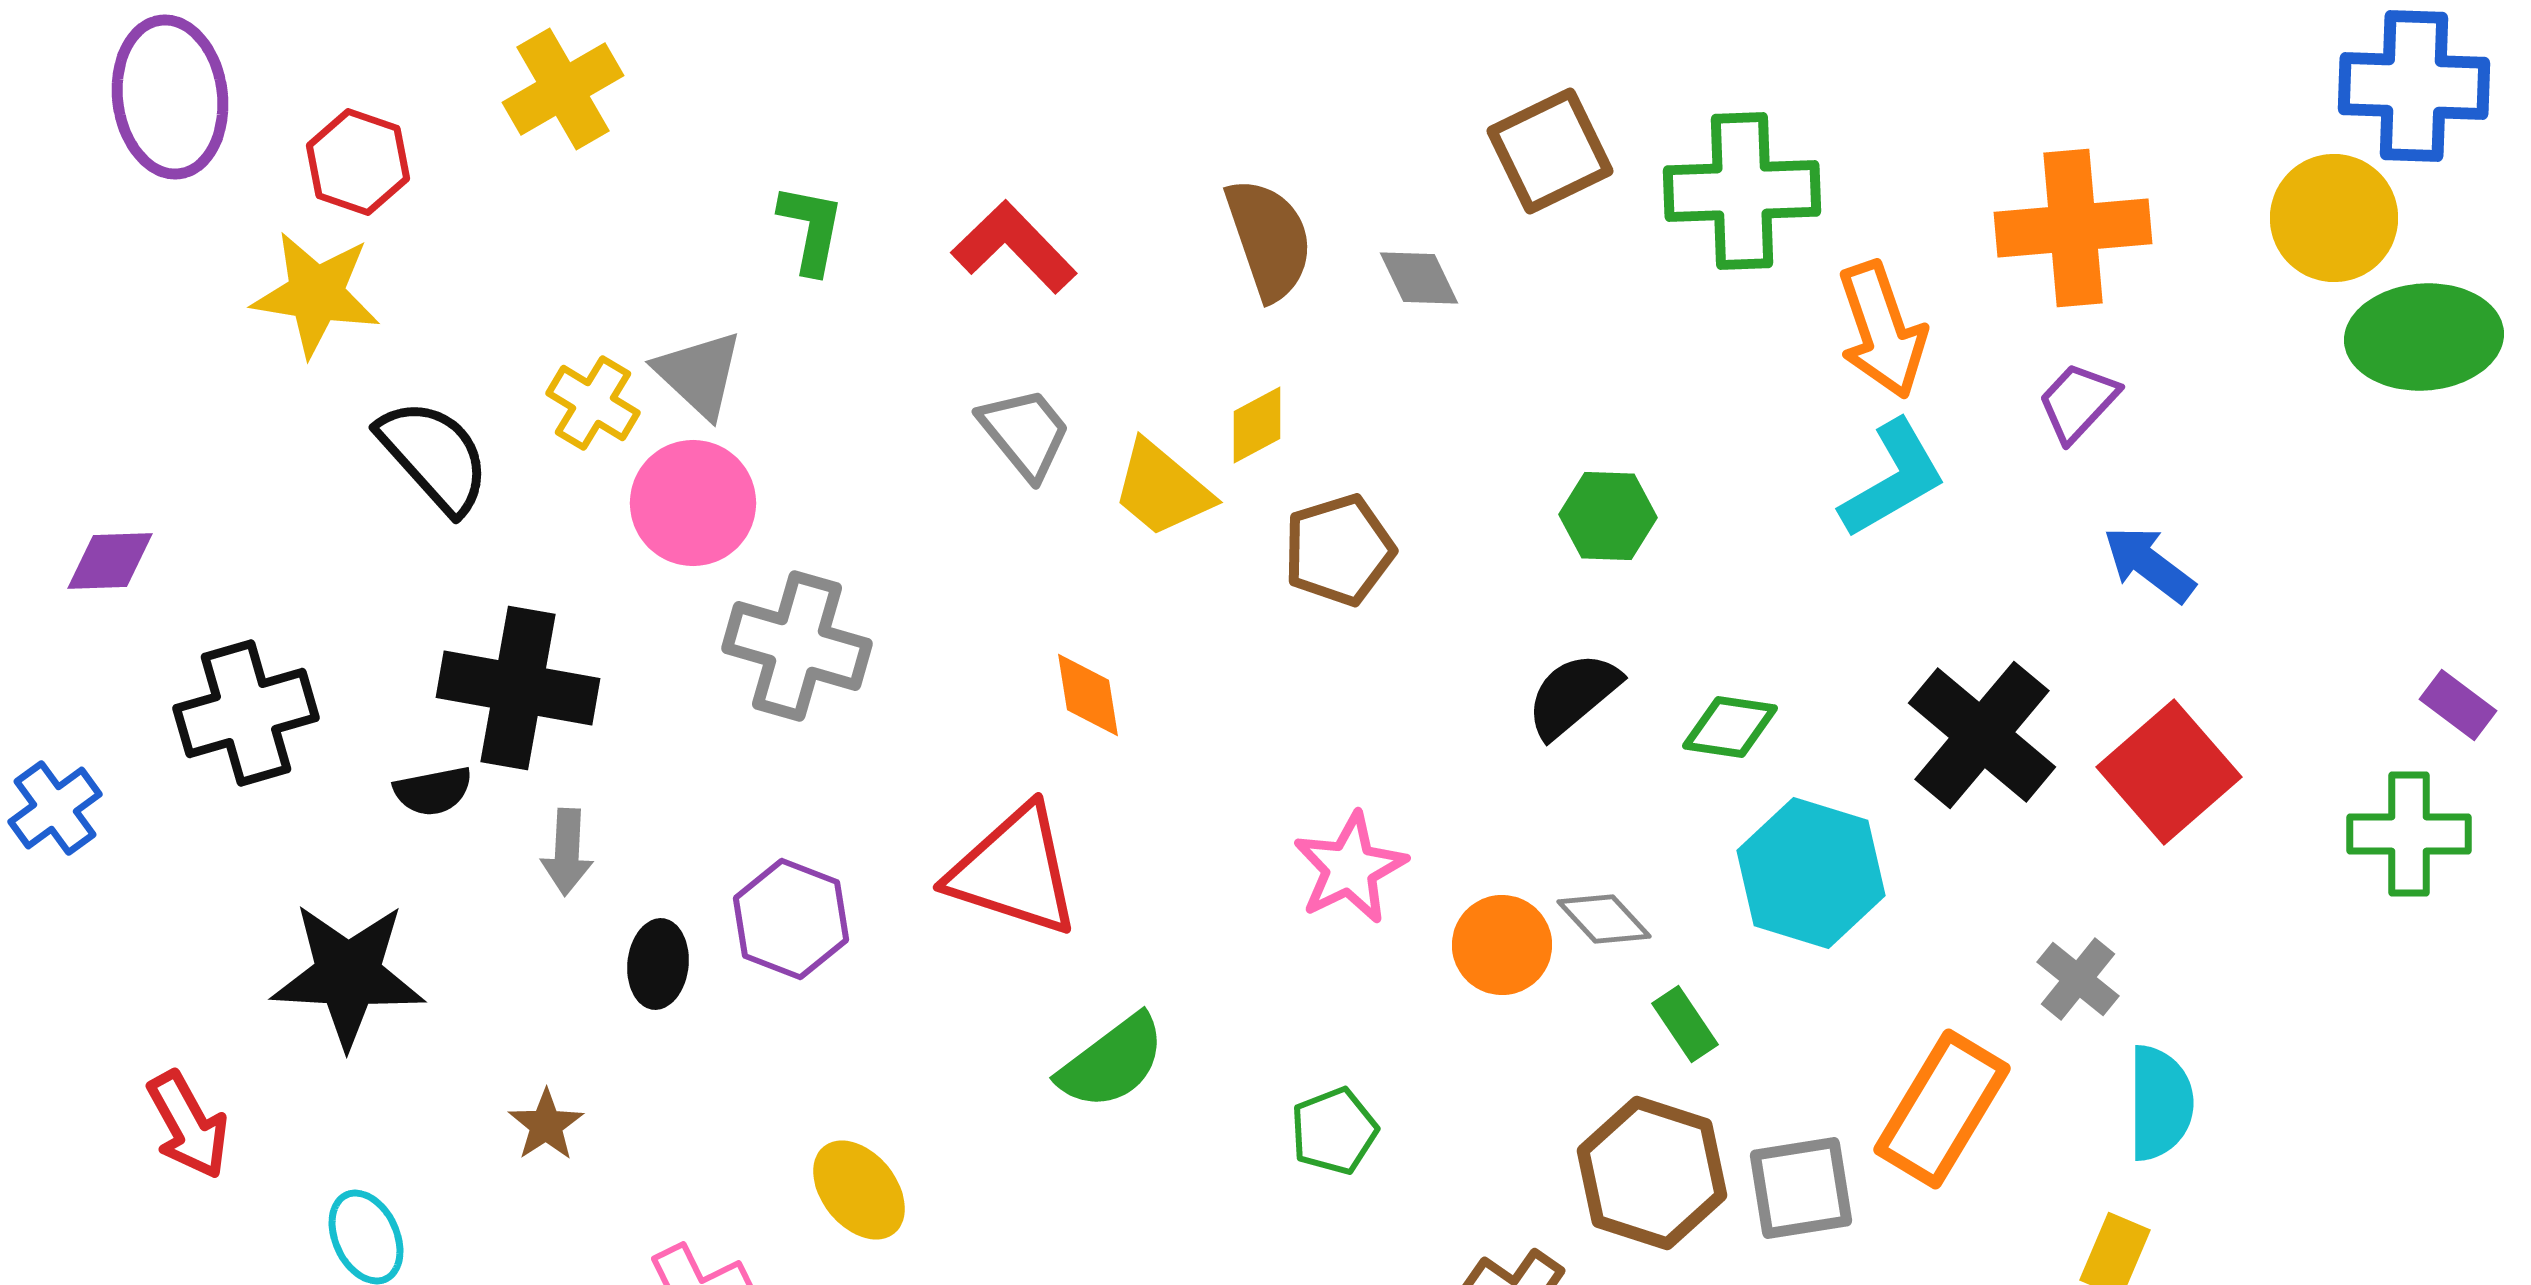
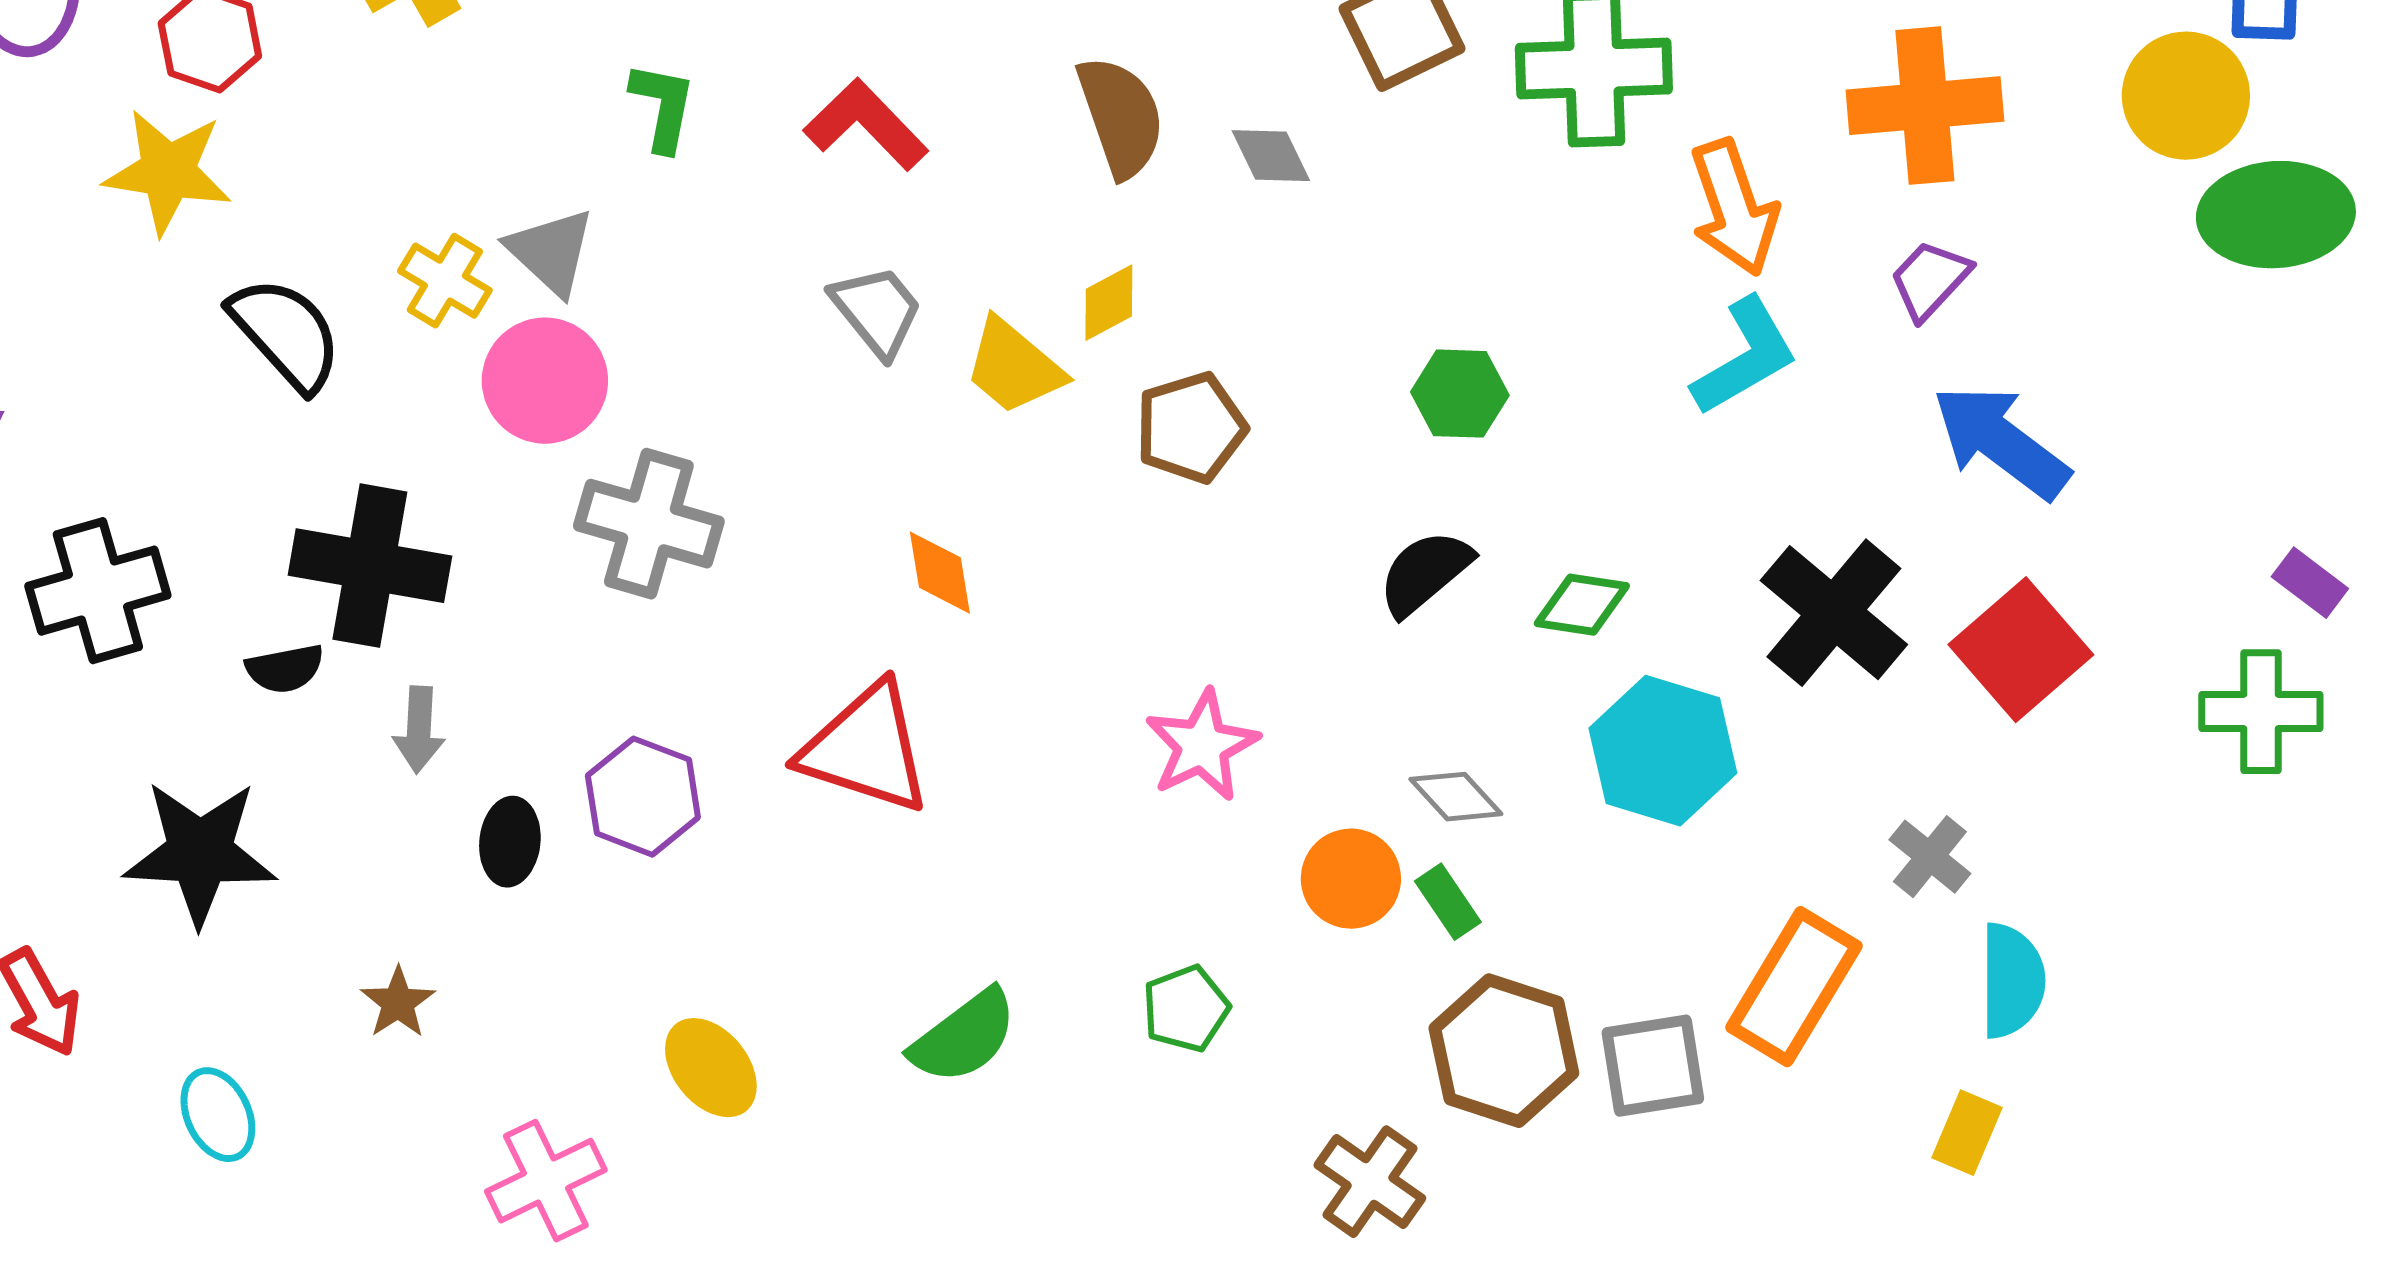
blue arrow: (2149, 564) -> (2001, 442), size x1.5
orange circle: (1502, 945) -> (1351, 879), moved
green rectangle: (1685, 1024) -> (1448, 902), moved
green semicircle: (1112, 1062) -> (964, 1037), moved

